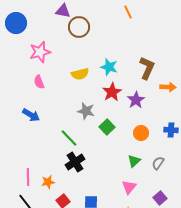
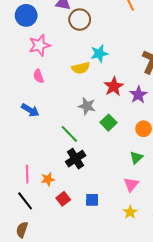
blue circle: (16, 23) -> (26, 15), moved
cyan star: (109, 67) -> (99, 54), moved, turned -30

